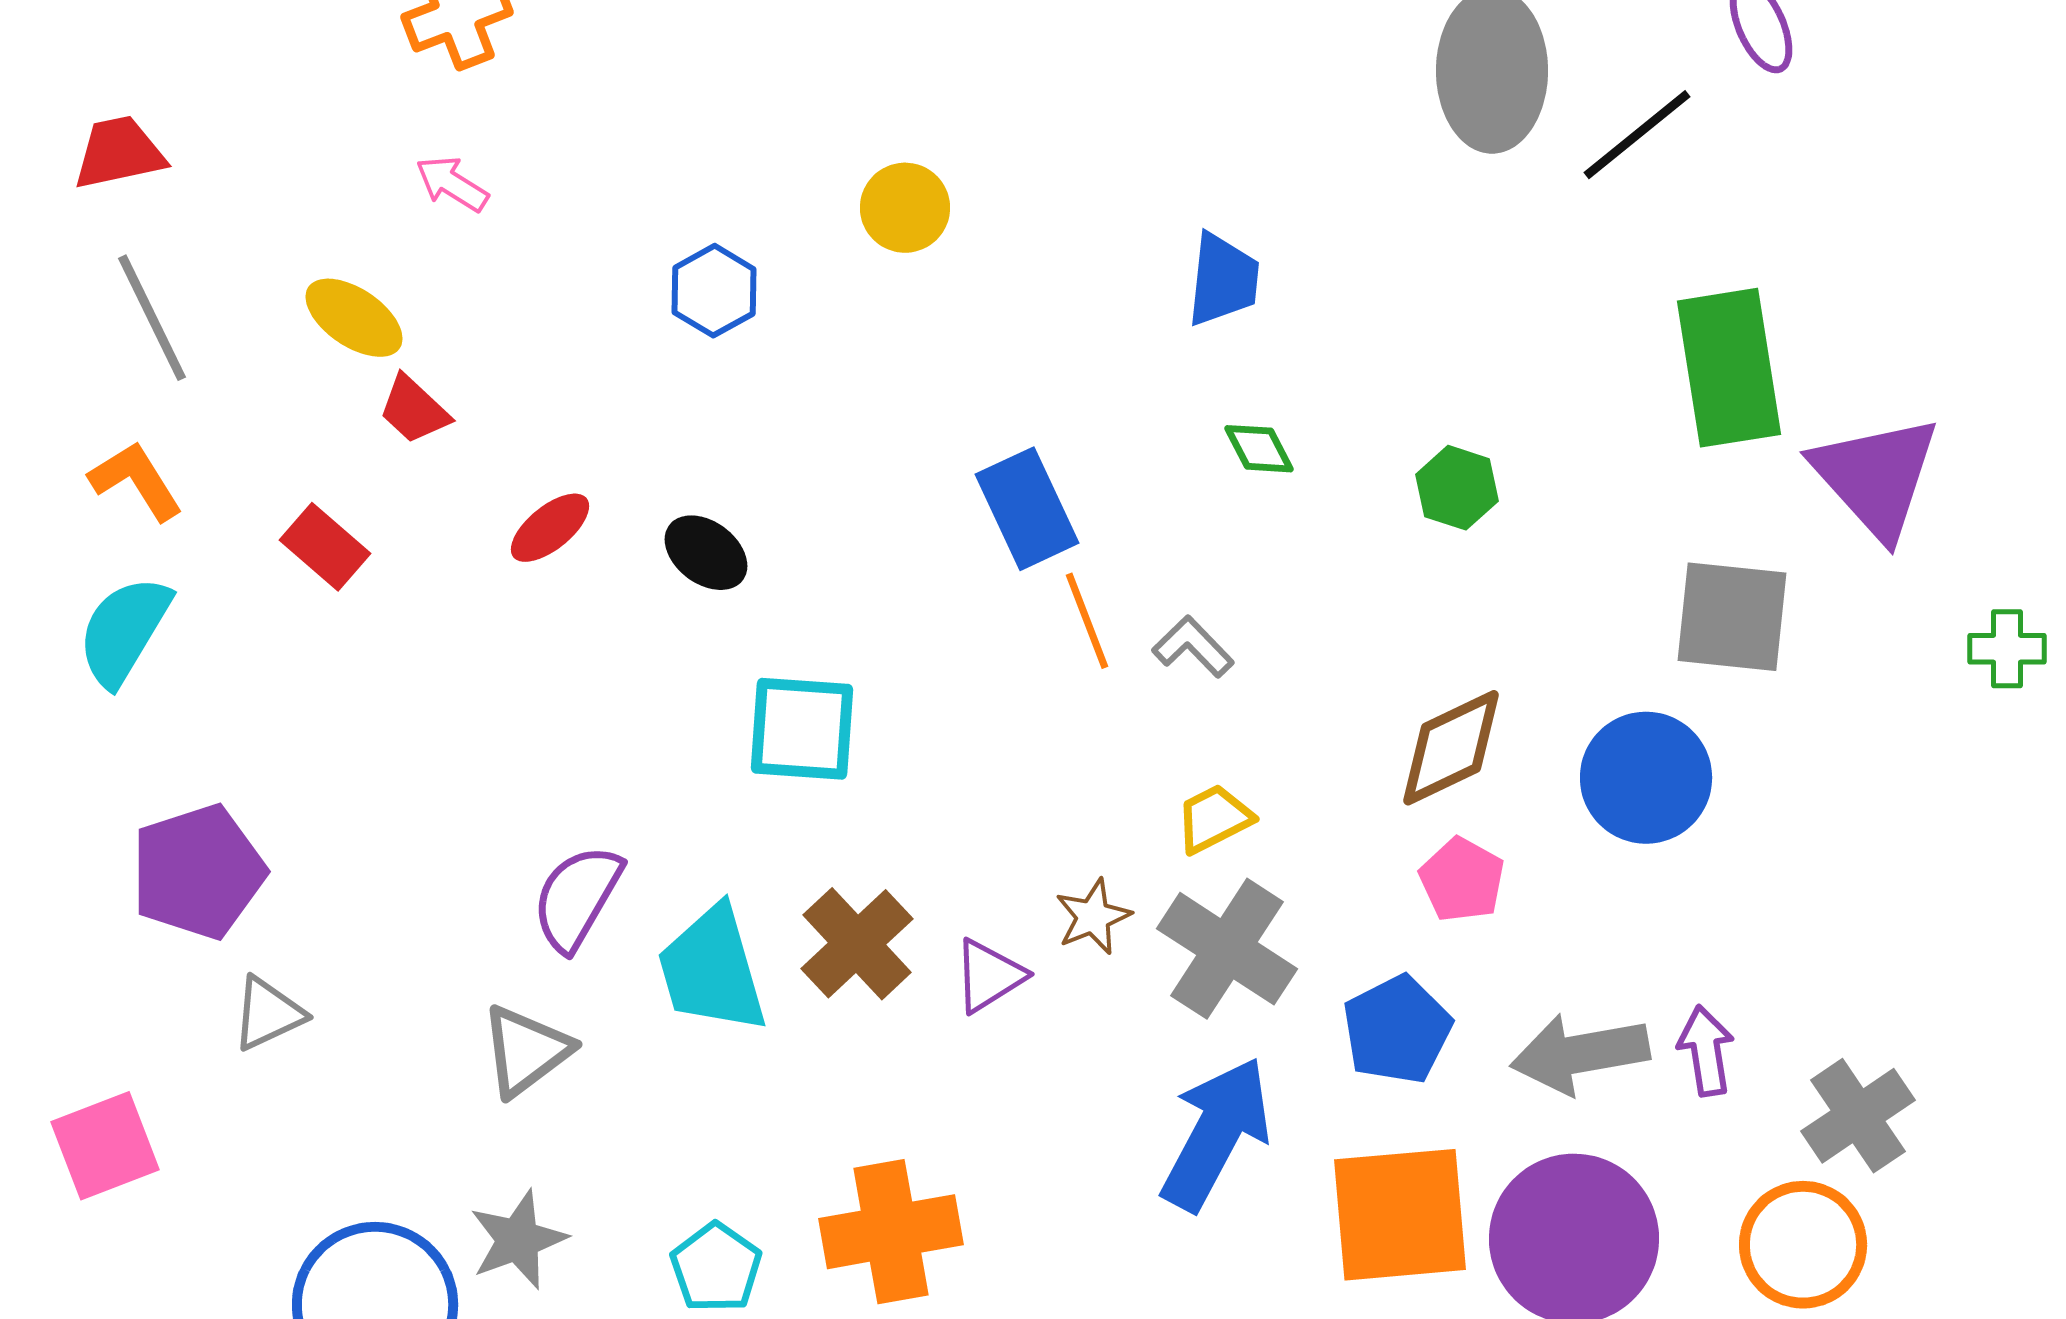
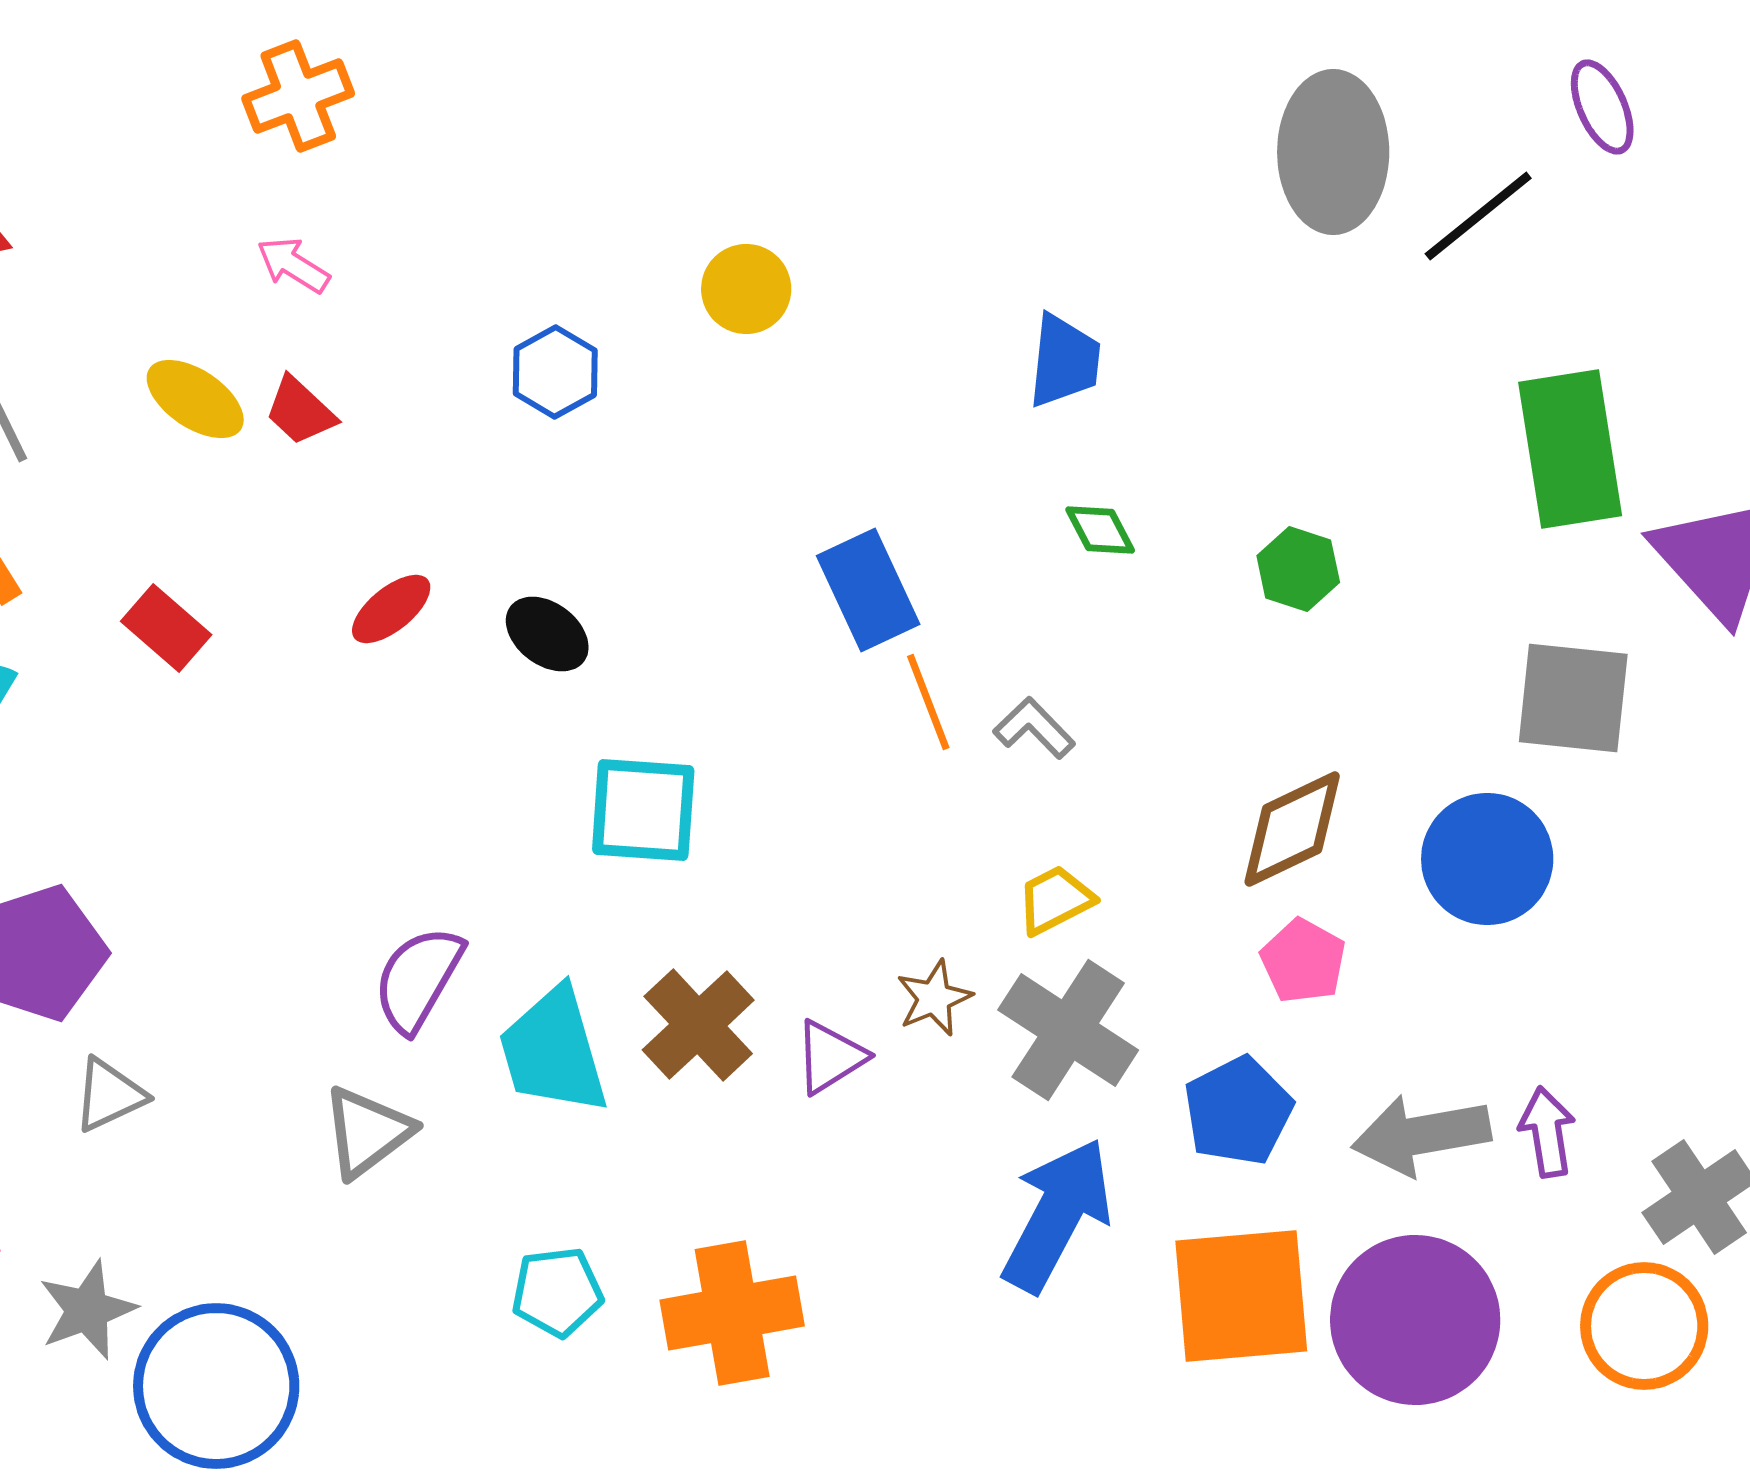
red trapezoid: (414, 410) -> (300, 411), moved
gray star: (518, 1240) -> (87, 1310), moved
cyan pentagon: (716, 1268) -> (557, 1292), moved, turned 30

